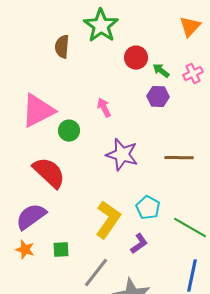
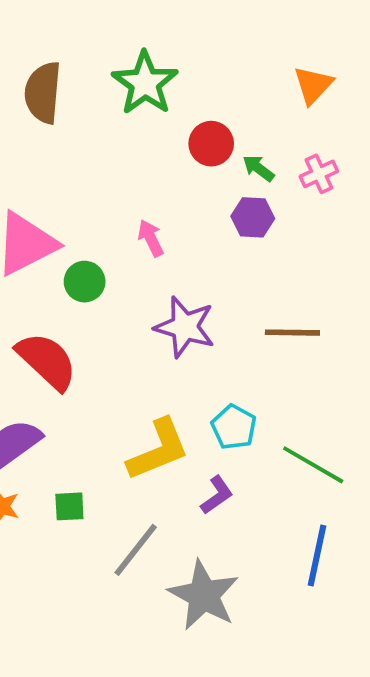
brown semicircle: (62, 47) -> (43, 93), moved, size x1.4
yellow L-shape: (108, 220) -> (158, 450), turned 33

